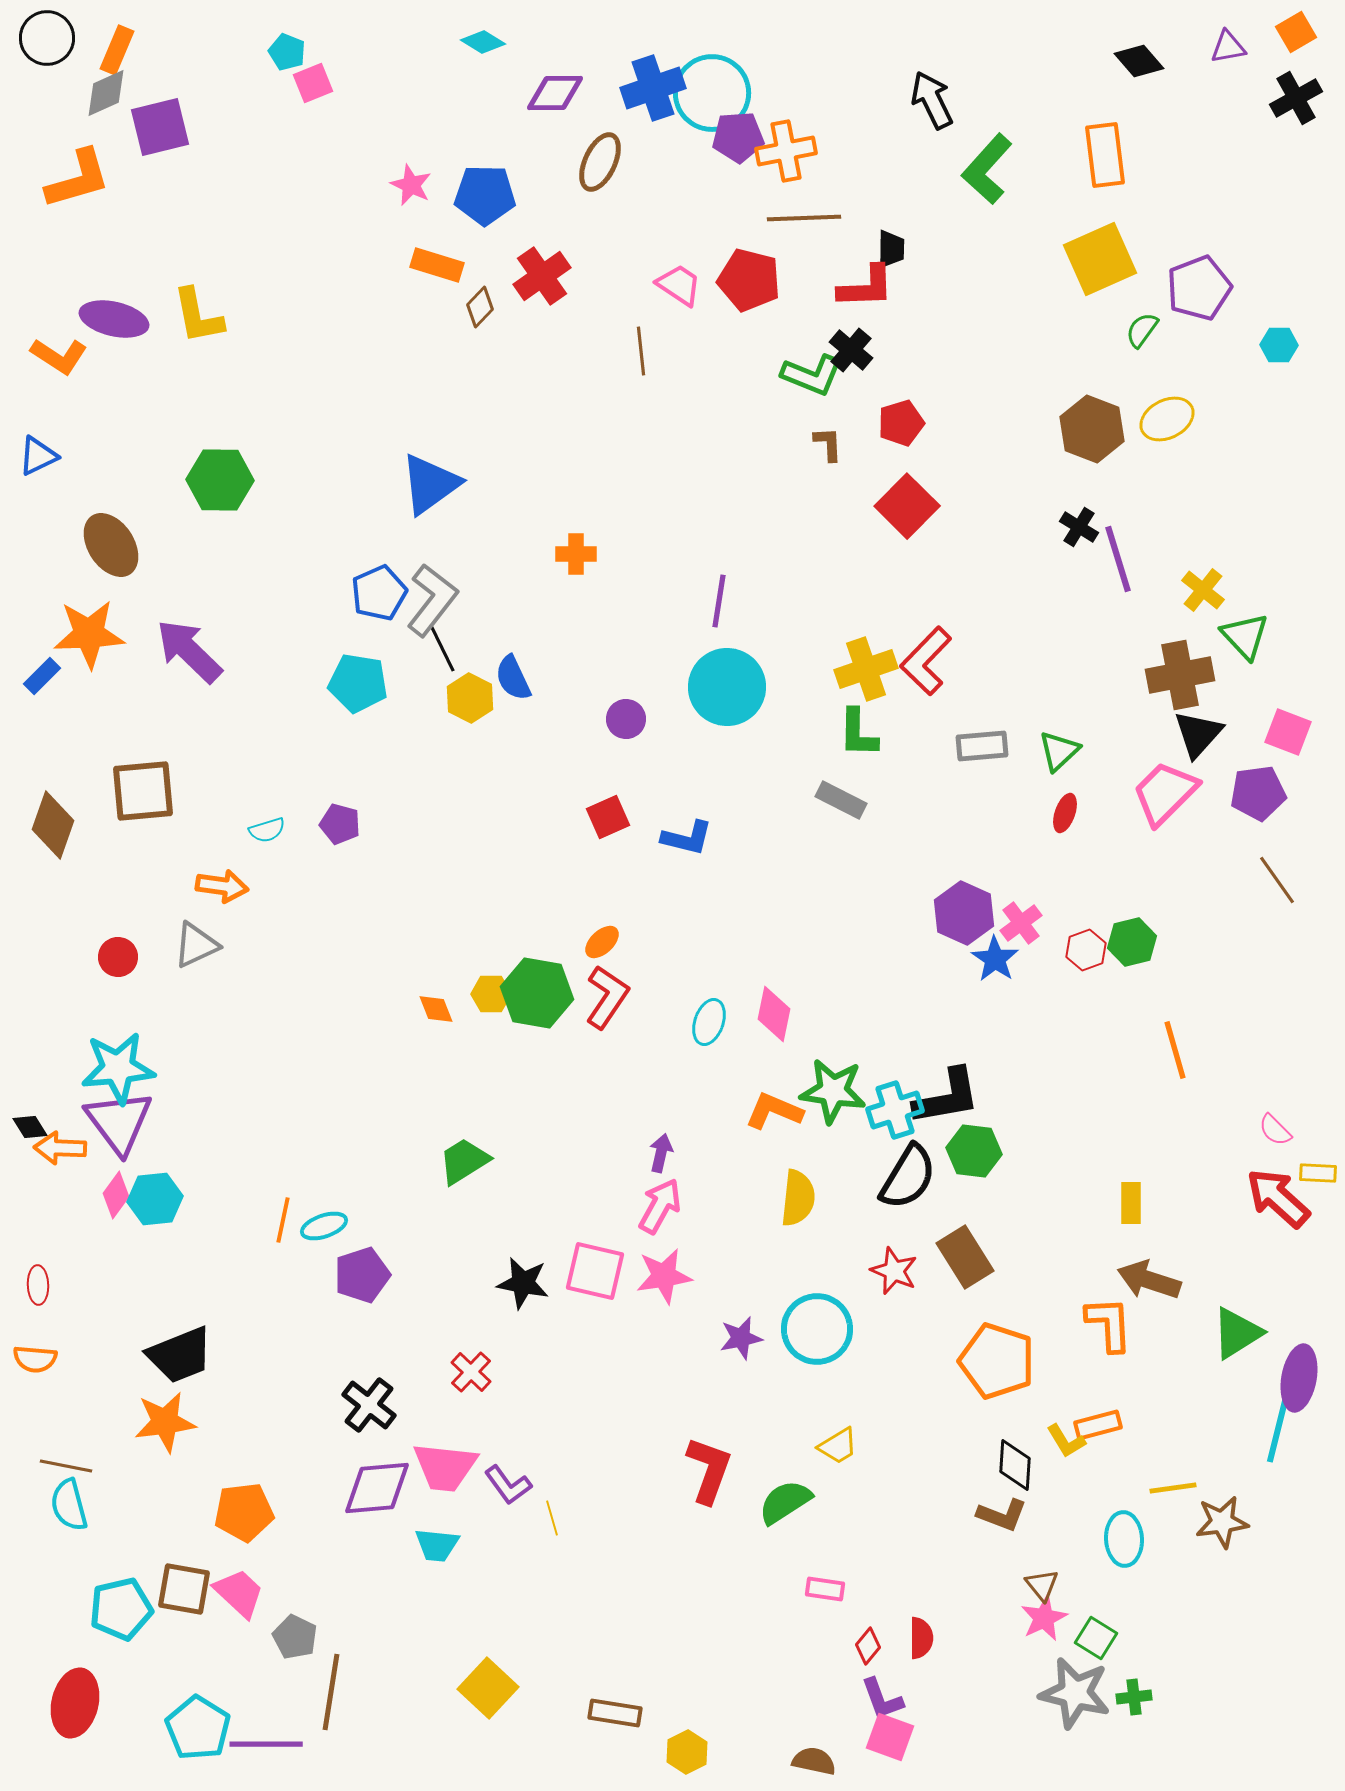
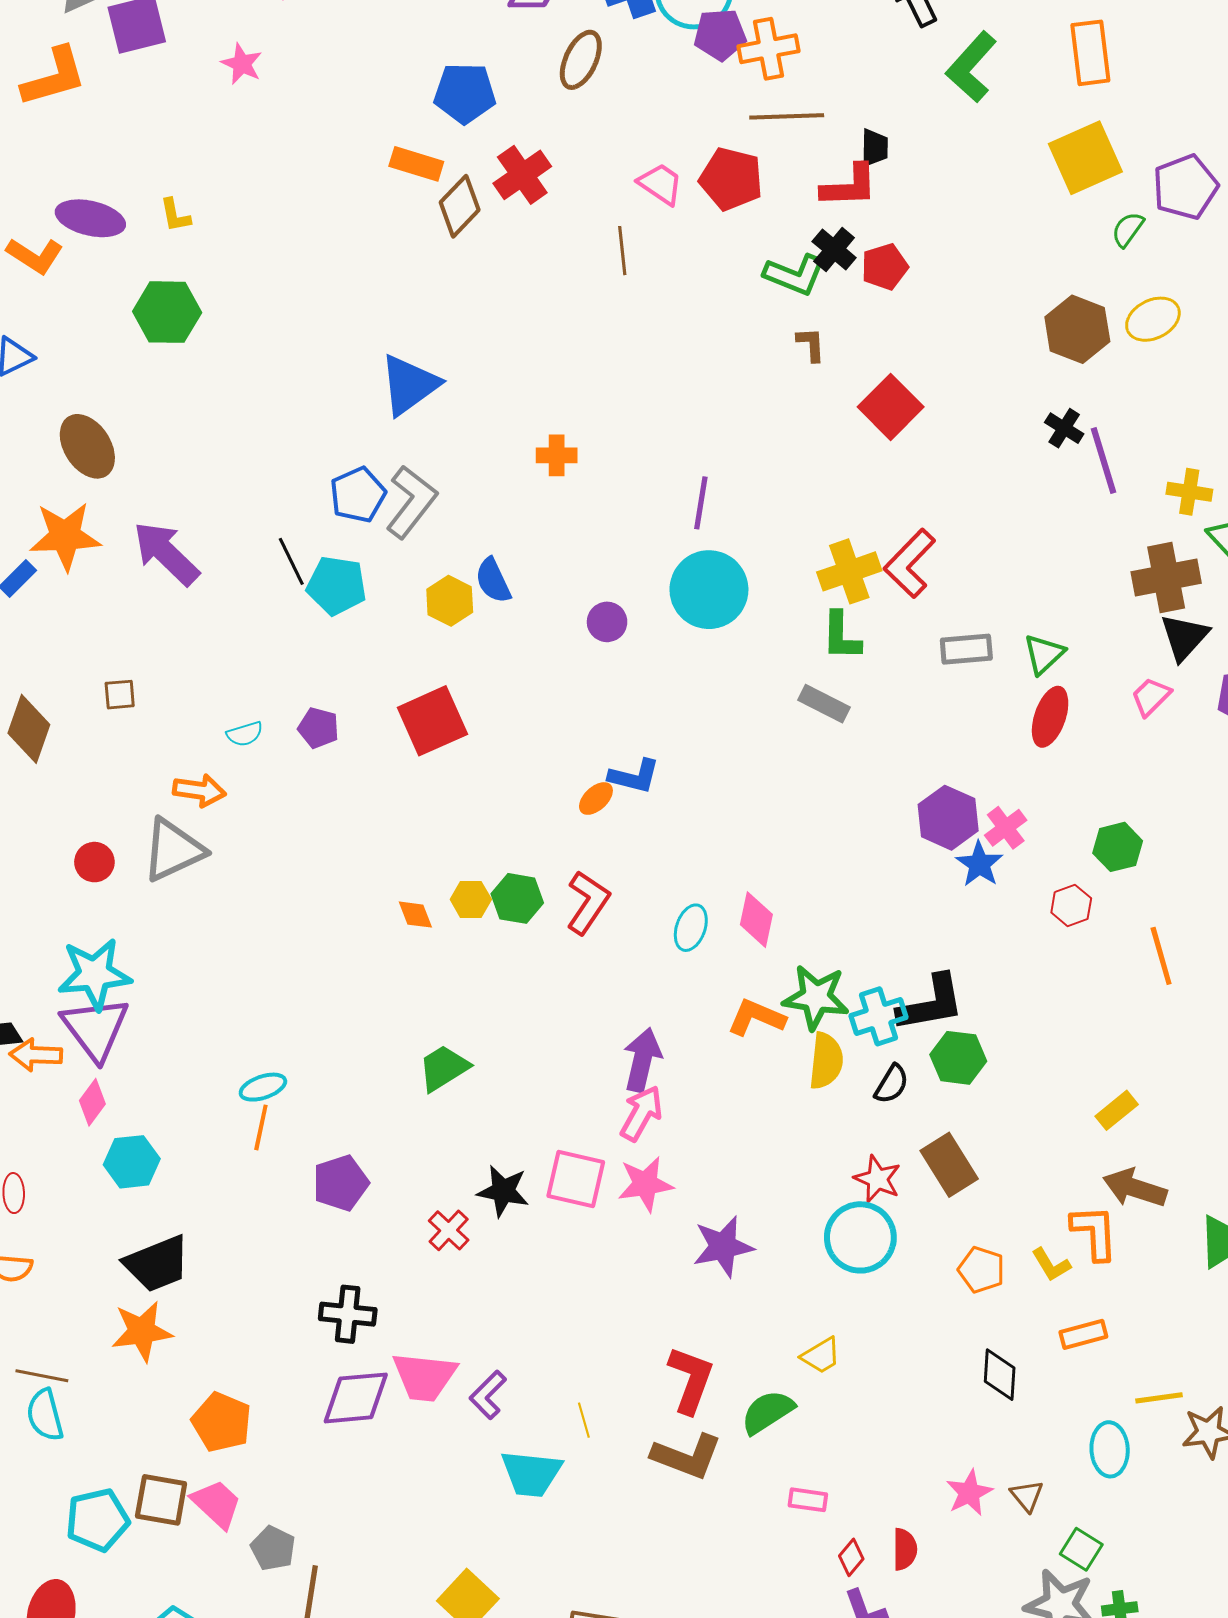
pink star: (411, 185) -> (242, 64), moved
brown diamond: (480, 307) -> (460, 206), size x1.5
yellow L-shape: (198, 316) -> (175, 215), size x0.6
red pentagon: (901, 423) -> (885, 267), moved
green hexagon: (220, 480) -> (167, 312), moved
yellow cross: (1203, 590) -> (1189, 492), turned -30
black line: (442, 648) -> (291, 561), moved
brown square: (143, 791) -> (120, 695), size x0.5
pink trapezoid: (1165, 793) -> (1151, 697), size x0.6
red ellipse: (1065, 813) -> (1050, 717), size x1.5
red square: (608, 817) -> (432, 721), moved, size x1.6
blue L-shape: (687, 838) -> (634, 776), moved
orange ellipse: (602, 942) -> (596, 798), moved
gray triangle: (196, 945) -> (173, 850), size x1.4
red hexagon: (1086, 950) -> (1071, 905), moved
green hexagon: (537, 993) -> (517, 898), size x0.7
purple arrow: (661, 1153) -> (642, 1060), size x1.6
black semicircle: (908, 1177) -> (892, 1084), size x0.6
yellow semicircle: (798, 1198) -> (826, 1061), moved
cyan hexagon: (155, 1199) -> (132, 1162), moved
yellow rectangle: (1131, 1203) -> (1117, 1110), turned 51
cyan ellipse: (324, 1226) -> (263, 1087), moved
cyan circle: (817, 1329) -> (860, 1237), moved
purple star: (741, 1338) -> (723, 1247), size x1.4
orange pentagon: (997, 1361) -> (981, 1270), size x0.6
red cross: (471, 1372) -> (449, 1230), moved
black cross: (369, 1405) -> (348, 1314), turned -32
yellow L-shape: (1066, 1441) -> (1051, 1265), moved
purple L-shape: (508, 1485) -> (488, 1395), turned 81
orange pentagon: (244, 1512) -> (222, 1422), turned 30
brown L-shape: (1002, 1515) -> (687, 1456), moved, size x1.4
yellow line: (552, 1518) -> (584, 1420), moved
cyan trapezoid: (437, 1545) -> (531, 1474), moved, size x1.4
pink star: (1044, 1618) -> (969, 1493), moved

